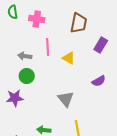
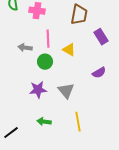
purple rectangle: (101, 45) -> (101, 37), turned -63
green circle: (27, 76) -> (45, 62), moved
purple star: (15, 98) -> (38, 90), moved

